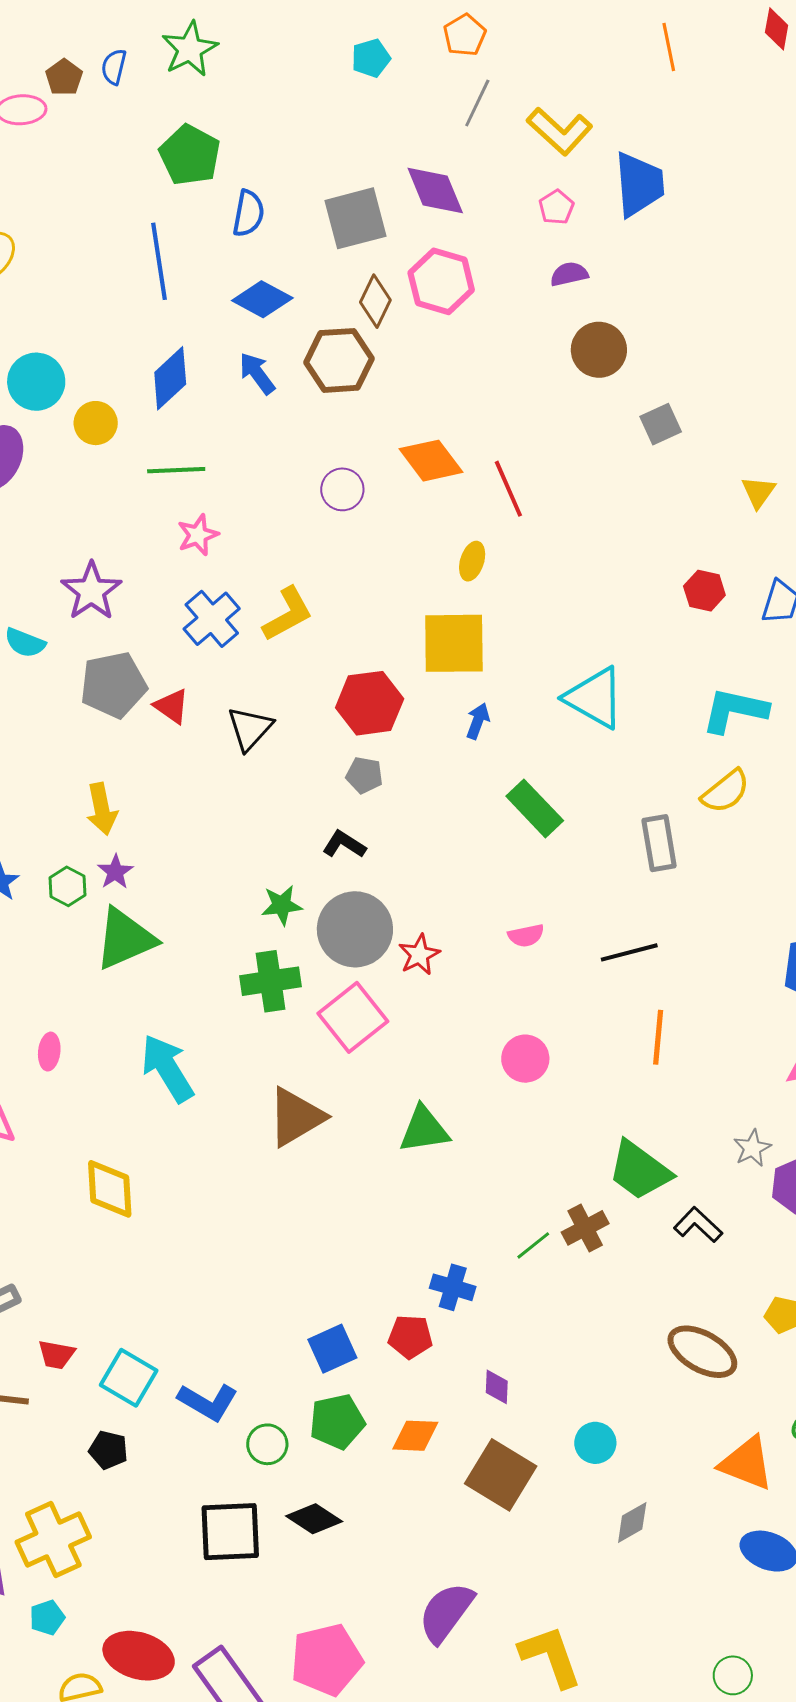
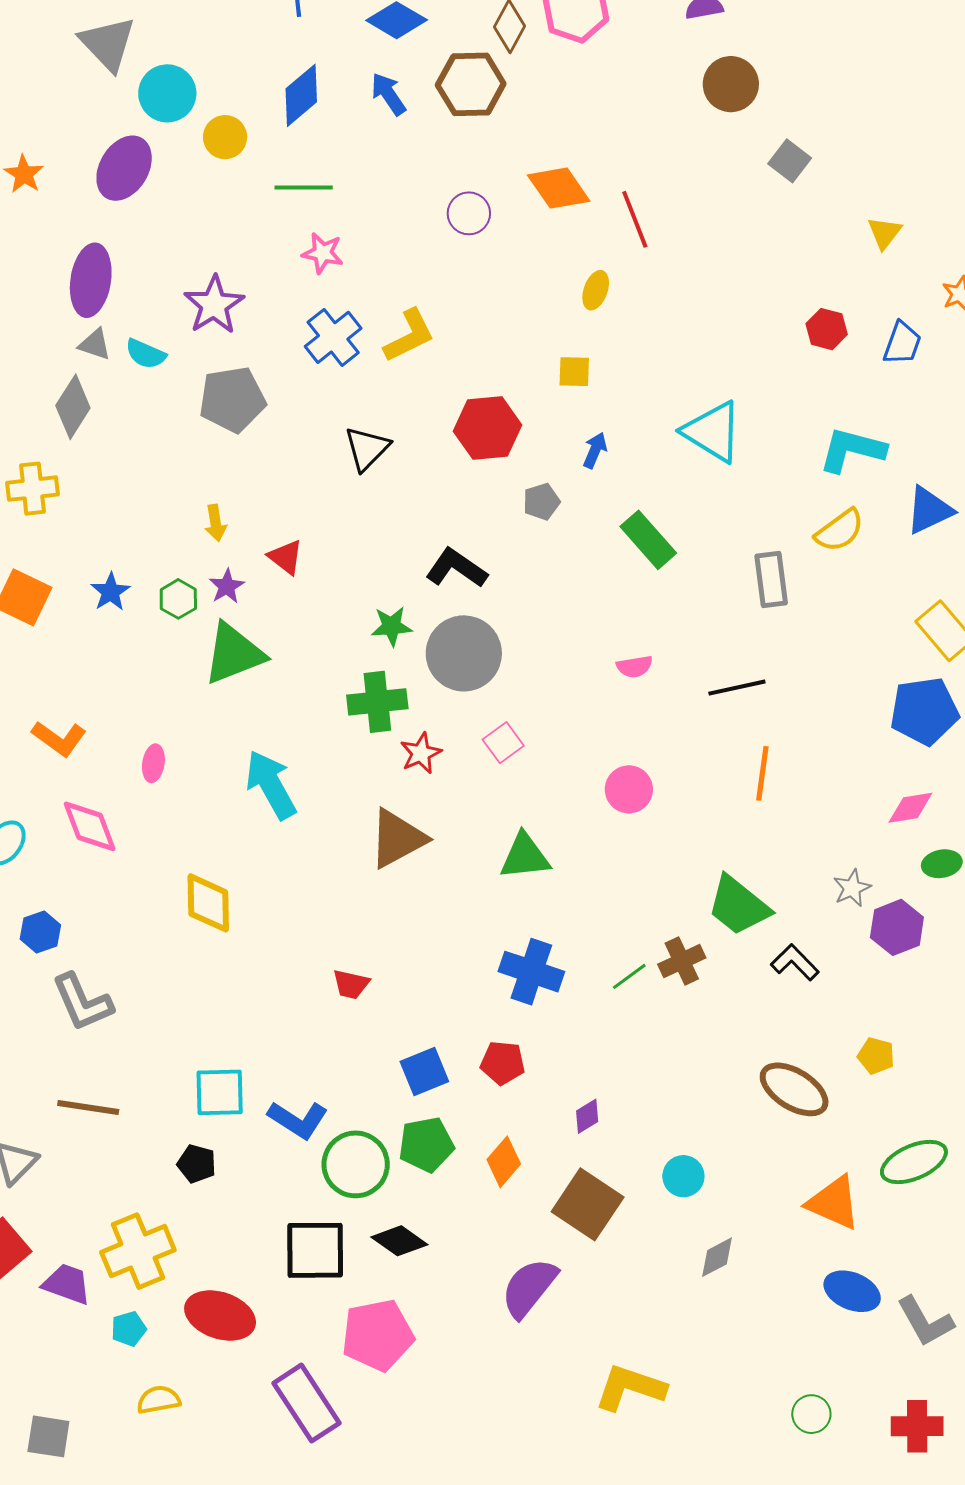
gray square: (661, 424) -> (790, 161), turned -30
pink star: (198, 535) -> (323, 253), turned 30
yellow square: (454, 643) -> (574, 372), size x0.5
red triangle: (172, 706) -> (286, 557), moved
gray pentagon: (364, 775) -> (541, 502), moved, turned -30
yellow arrow: (102, 809) -> (216, 523), size x0.7
black L-shape: (344, 844) -> (456, 568), size x1.4
red star: (419, 955) -> (421, 753), moved
pink square: (353, 1017) -> (503, 743), moved, size x0.6
blue cross: (453, 1287) -> (531, 972), moved, size x1.4
red trapezoid: (56, 1354) -> (351, 984), moved
cyan square: (129, 1378) -> (220, 1092), turned -34
purple diamond: (497, 1387) -> (587, 1116), turned 54
orange diamond: (415, 1436) -> (504, 1162), turned -54
green circle: (267, 1444) -> (356, 1164), size x1.6
purple semicircle: (446, 1612) -> (529, 1288), moved
red ellipse: (139, 1656) -> (220, 1315), moved
yellow L-shape: (551, 1656) -> (630, 1388), turned -54
pink pentagon: (327, 1660) -> (378, 1335), moved

